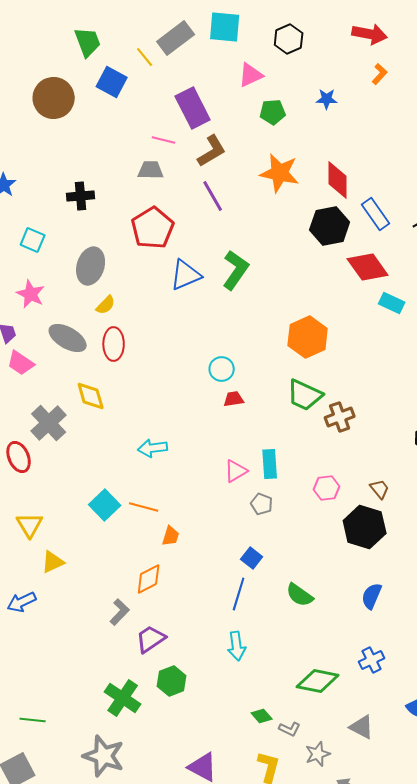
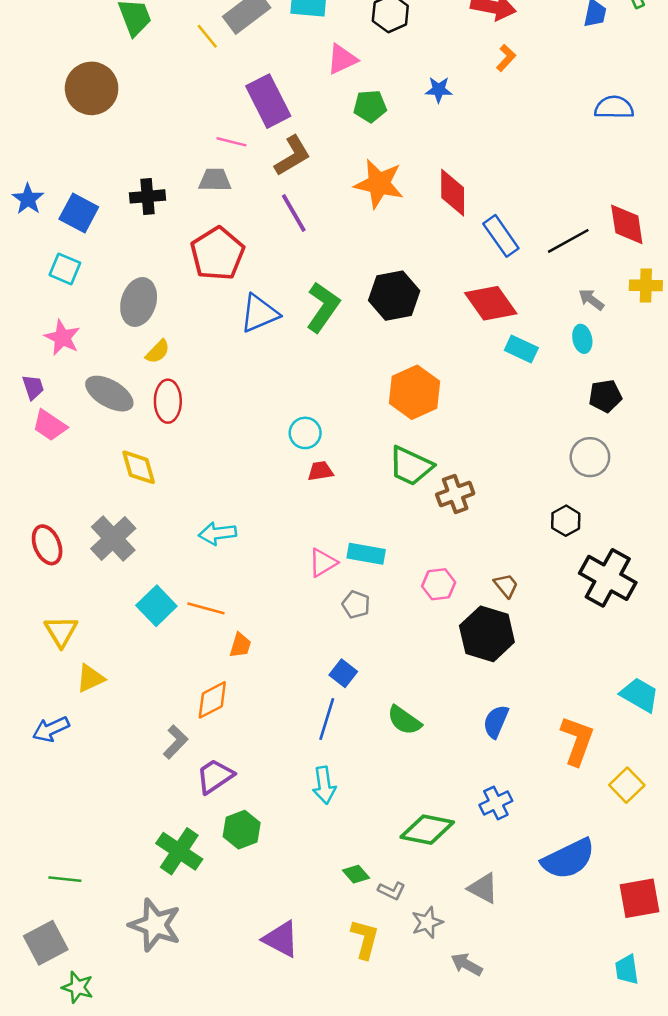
blue square: (112, 82) -> (79, 213), moved
black cross: (81, 196) -> (147, 196), moved
black hexagon: (330, 226) -> (394, 296), moved
gray cross: (49, 423) -> (113, 538), moved
cyan rectangle: (270, 464) -> (366, 554), turned -76

